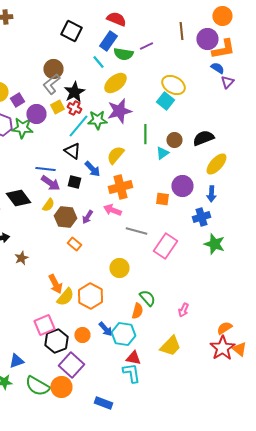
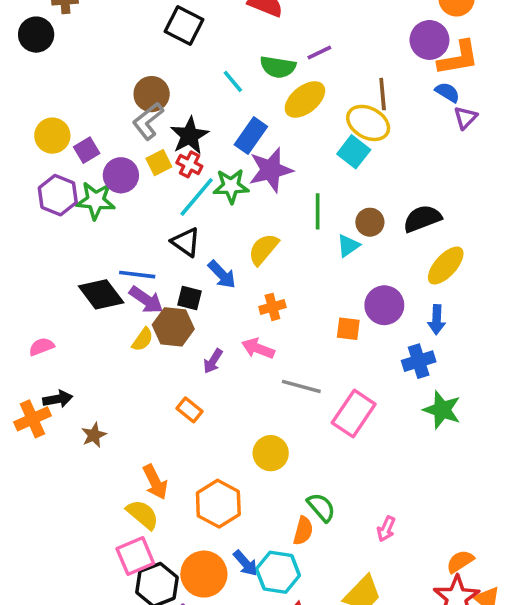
brown line: (181, 31) -> (383, 94), moved
blue rectangle: (108, 41) -> (251, 136), moved
yellow ellipse: (115, 83) -> (305, 99), moved
orange cross: (120, 187) -> (272, 307), size x0.6
black diamond: (18, 198) -> (101, 294), moved
brown hexagon: (65, 217) -> (173, 327), moved
yellow semicircle: (65, 297) -> (143, 514), moved, turned -90
orange circle: (82, 335) -> (204, 574), size x1.6

